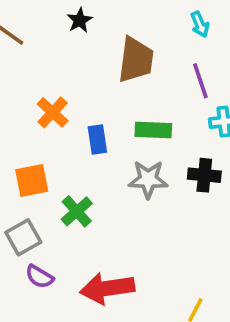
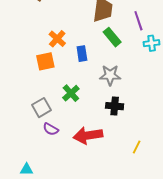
green rectangle: (153, 130) -> (112, 37), moved, turned 48
black cross: (204, 175) -> (115, 106), moved
orange square: (32, 181) -> (45, 61), moved

